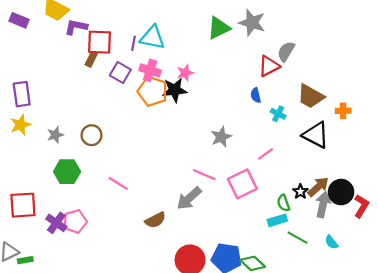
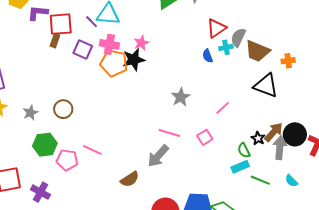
purple line: (134, 43) -> (92, 22), turned -48
gray semicircle: (286, 51) -> (238, 37), moved
cyan cross: (278, 114) -> (226, 47), moved, turned -32
pink square: (242, 184) -> (205, 137), size x0.6
pink pentagon: (75, 221) -> (67, 160), moved, turned 30

